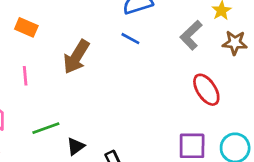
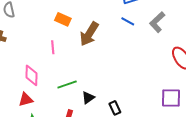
orange rectangle: (26, 27) -> (63, 19), moved
gray L-shape: (191, 35) -> (157, 22), moved

